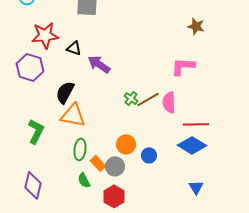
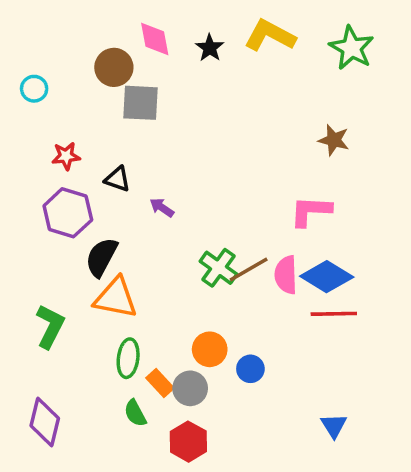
red star: (45, 35) -> (66, 156), size x0.6
purple arrow: (99, 64) -> (162, 207), size x0.6
purple hexagon: (30, 67) -> (68, 213), moved
green cross: (131, 98) -> (219, 268), size x1.5
blue diamond: (192, 145) -> (327, 277), moved

